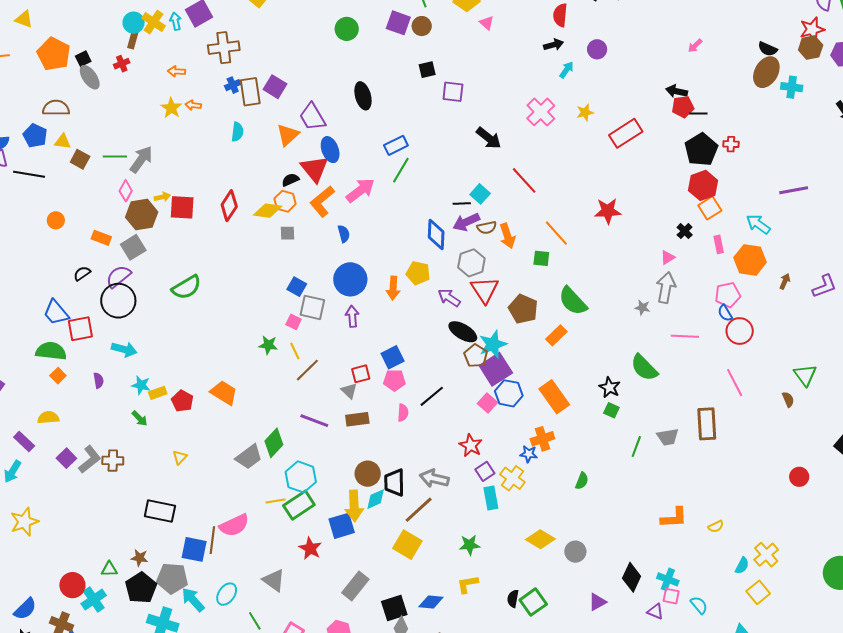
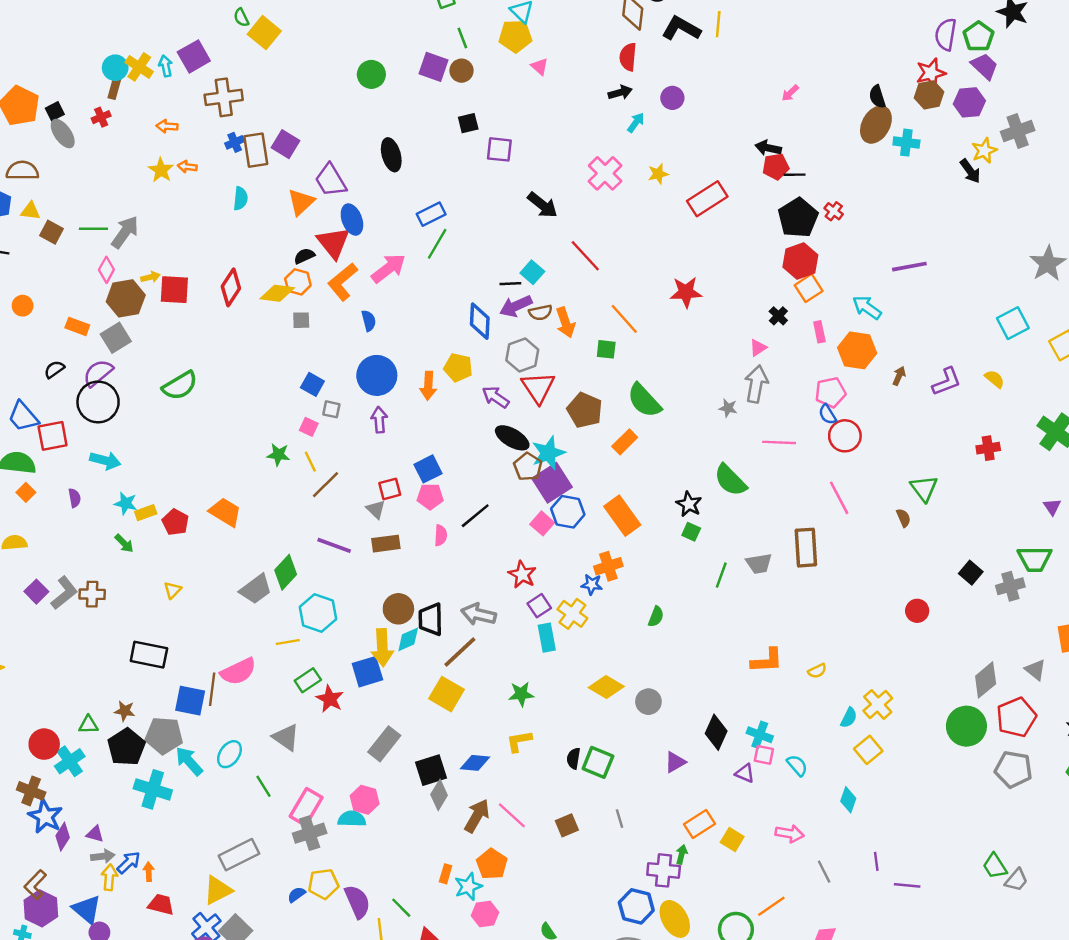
black semicircle: (768, 49) -> (877, 97), turned 48
red cross: (731, 144) -> (834, 211), turned 35
gray square: (312, 307) -> (331, 409), size x0.6
green rectangle: (299, 505) -> (308, 680), moved, size x0.7
green square: (533, 602) -> (598, 762), turned -32

